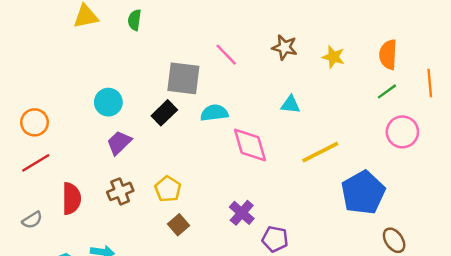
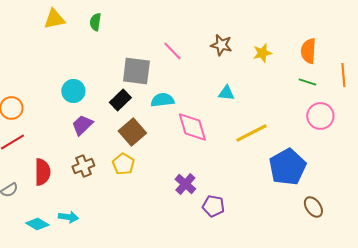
yellow star: (333, 57) -> (262, 53), turned -30
green line: (387, 91) -> (307, 82), turned 54
brown square: (179, 225) -> (132, 132), moved, size x1.5

